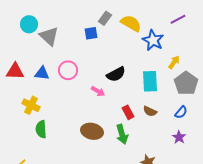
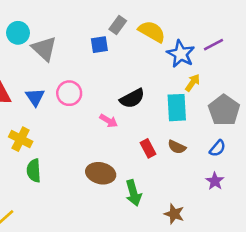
purple line: (178, 19) -> (214, 45), moved
yellow arrow: (174, 62) -> (193, 83), moved
blue triangle: (42, 73) -> (35, 97), turned 49
green arrow: (122, 134) -> (133, 193), moved

